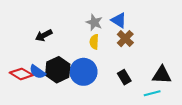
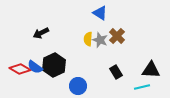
blue triangle: (119, 20) -> (100, 13), moved
gray star: (94, 22) -> (100, 40), moved
blue circle: (83, 72) -> (78, 86), moved, size x0.7

